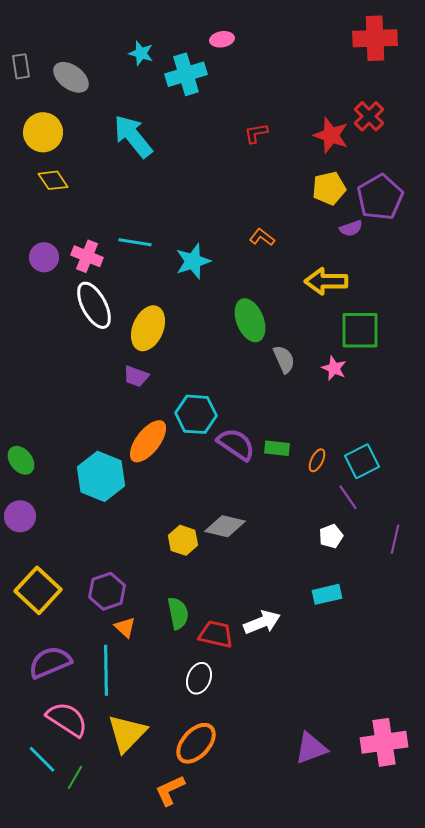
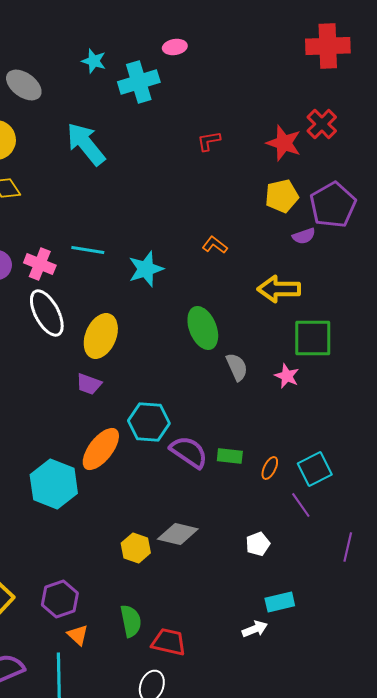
white pentagon: (331, 536) -> (258, 544), moved
white arrow: (262, 622) -> (255, 629), moved, size x0.7

